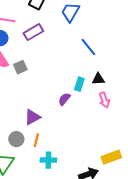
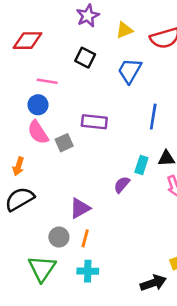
purple rectangle: (33, 32) -> (94, 122), moved, turned 36
blue line: (88, 47) -> (153, 117), turned 48
cyan cross: (48, 160) -> (88, 271), moved

